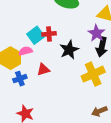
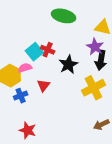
red cross: (49, 34) -> (48, 50), turned 32
red triangle: (43, 70) -> (44, 85), turned -32

